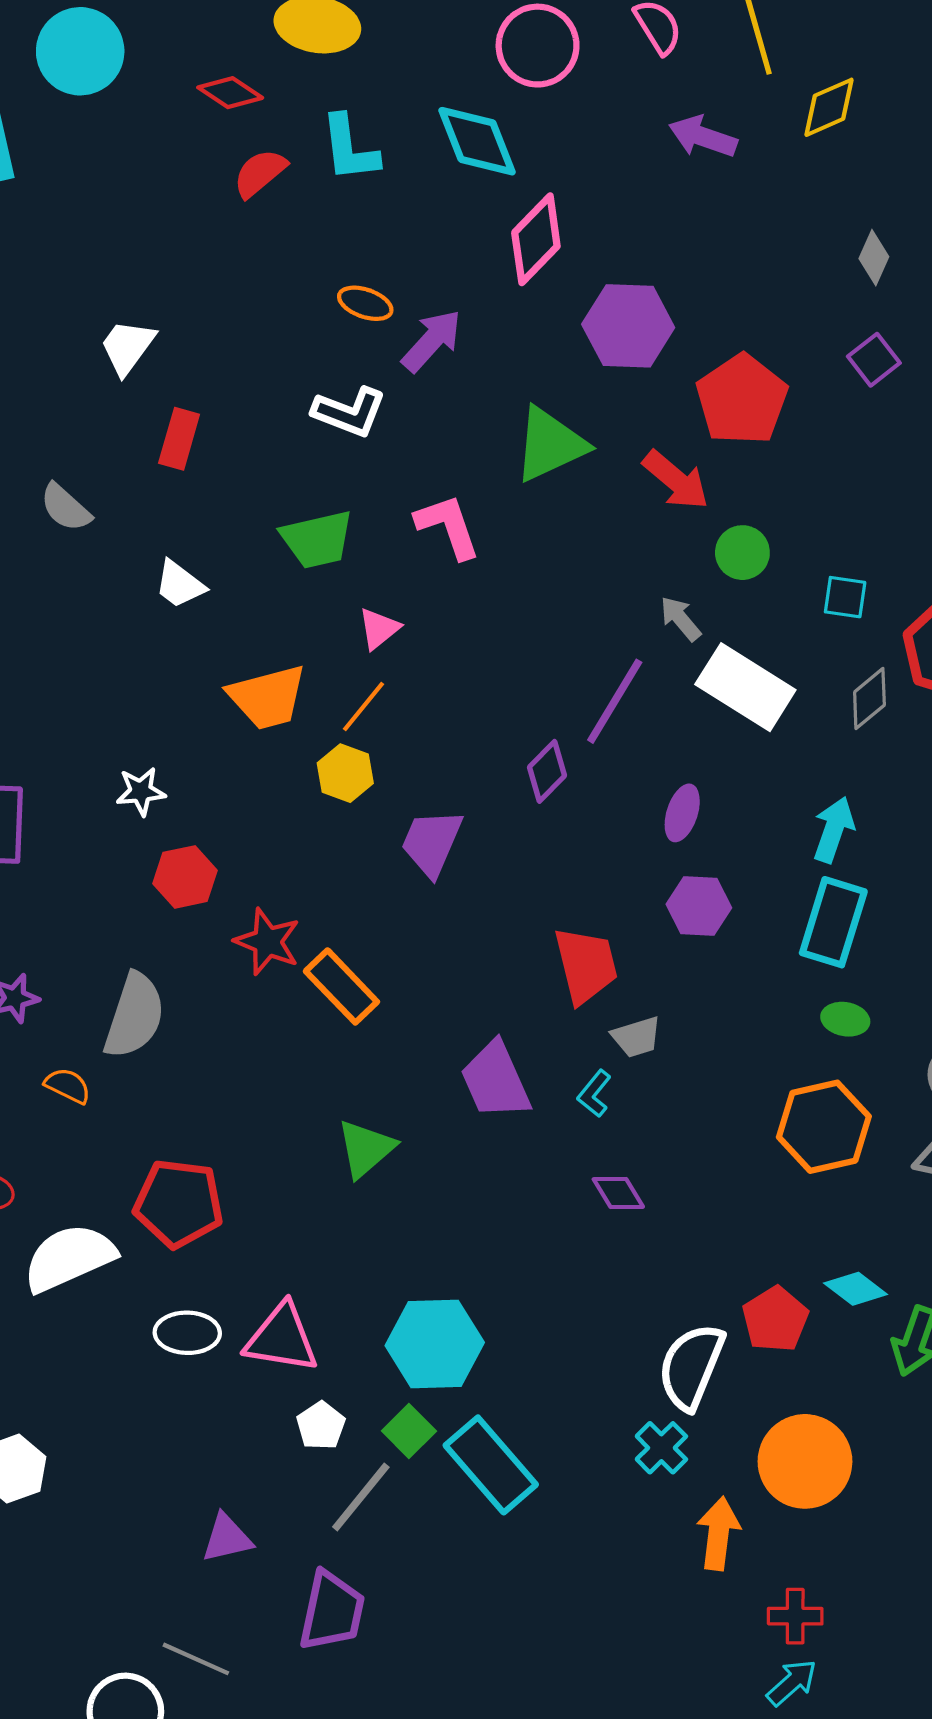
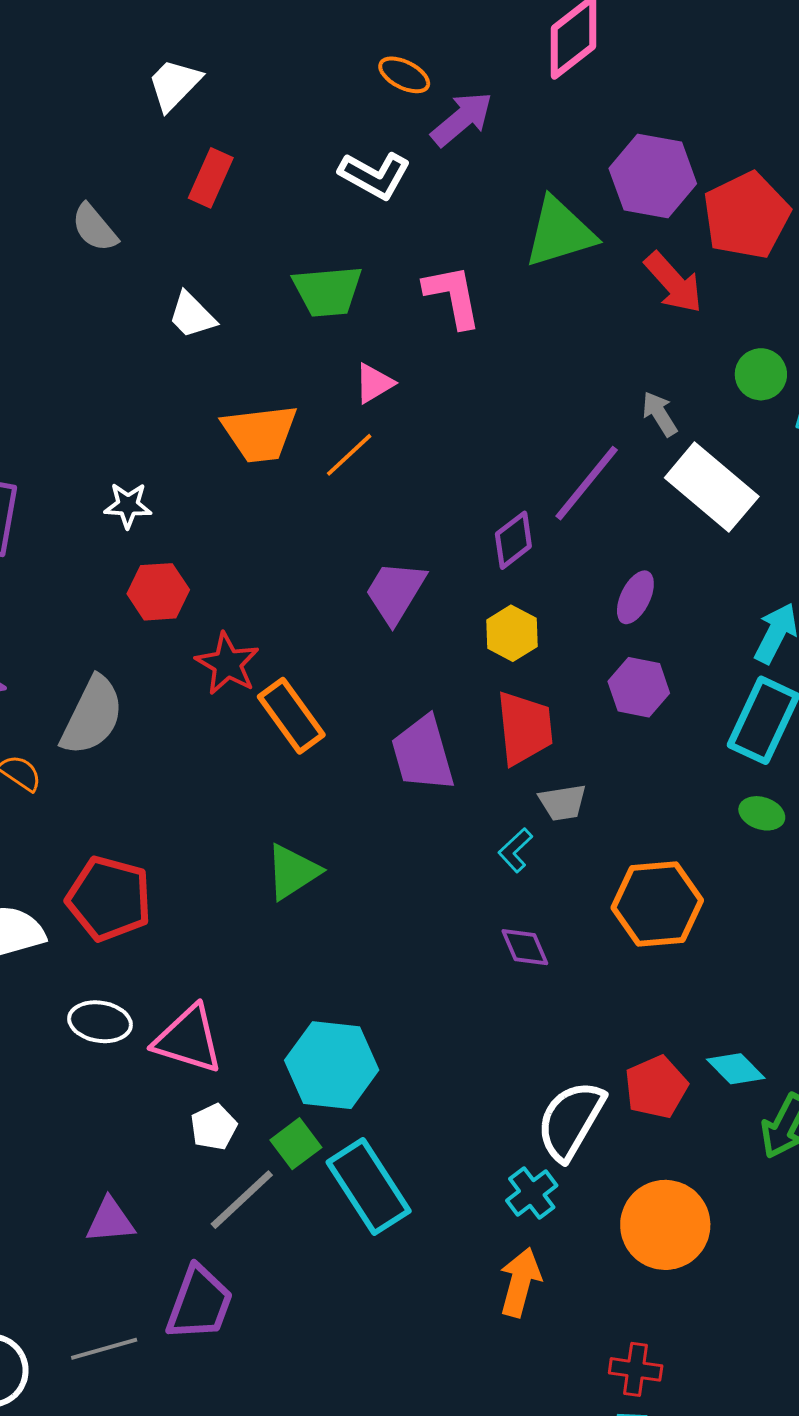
purple hexagon: (628, 326) -> (653, 176), moved
green circle: (742, 553) -> (761, 374), moved
yellow hexagon: (345, 773) -> (512, 633), moved
purple trapezoid: (495, 1080) -> (423, 754), moved
orange hexagon: (824, 1127) -> (657, 904), moved
orange arrow: (718, 1533) -> (520, 1282), moved
gray line: (196, 1659) -> (104, 1349), moved, turned -48

